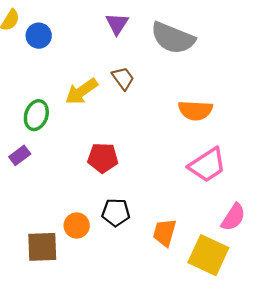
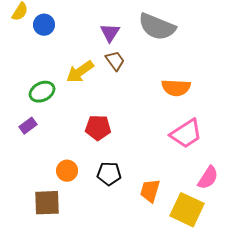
purple triangle: (117, 24) -> (110, 33), moved
green ellipse: (36, 115) -> (42, 92), turned 45
orange circle: (77, 226) -> (67, 171), moved

